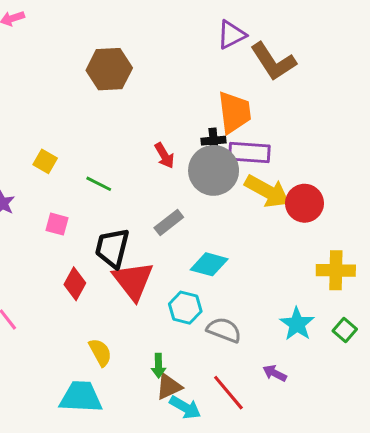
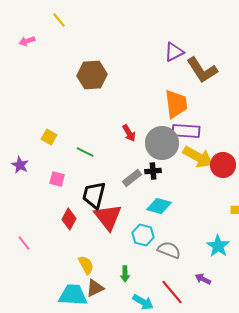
black cross: (214, 141) -> (153, 171), moved
brown triangle: (169, 387) -> (95, 288), moved

